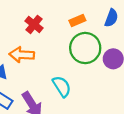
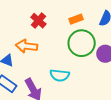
cyan semicircle: (62, 86) -> (60, 75), turned 126

